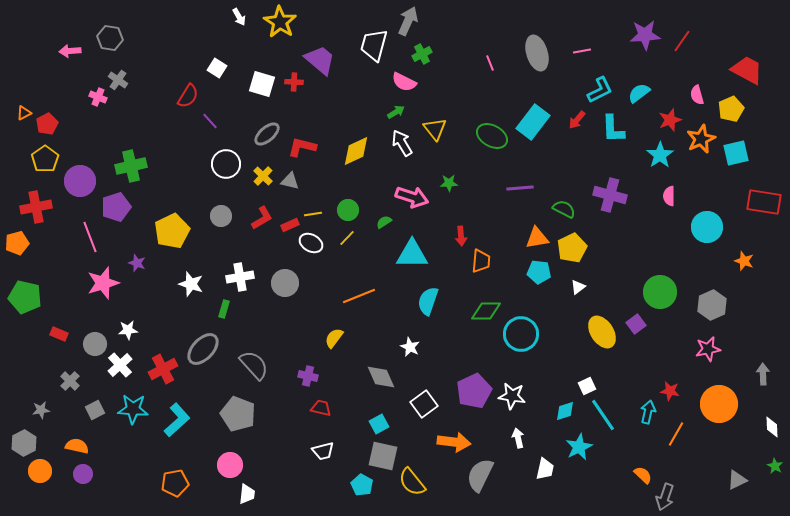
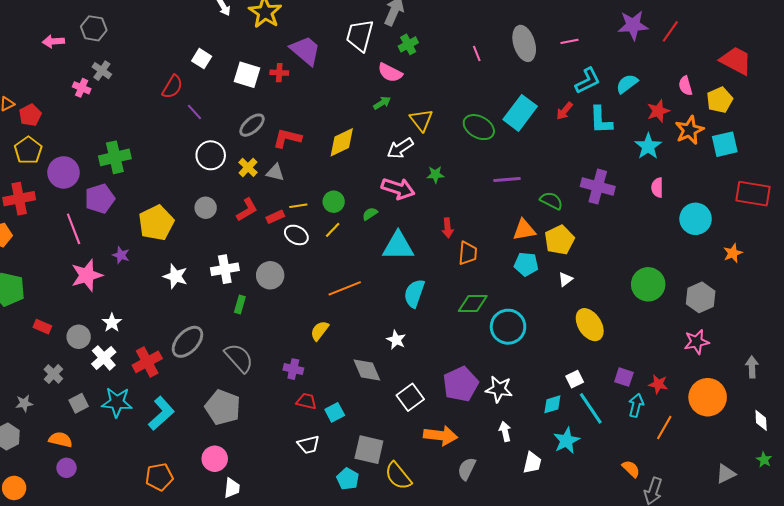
white arrow: (402, 143) -> (400, 148), moved, turned -92
orange star: (744, 261) -> (733, 253), turned 30
green rectangle: (224, 309) -> (240, 304), moved
purple square: (636, 324) -> (624, 377), moved, turned -36
white star: (128, 330) -> (112, 323), turned -30
cyan square: (379, 424) -> (335, 412), moved
orange circle: (40, 471) -> (14, 488), moved
gray semicircle: (480, 475) -> (467, 469), size x0.7

